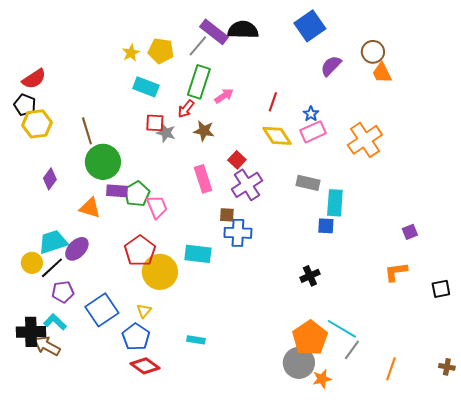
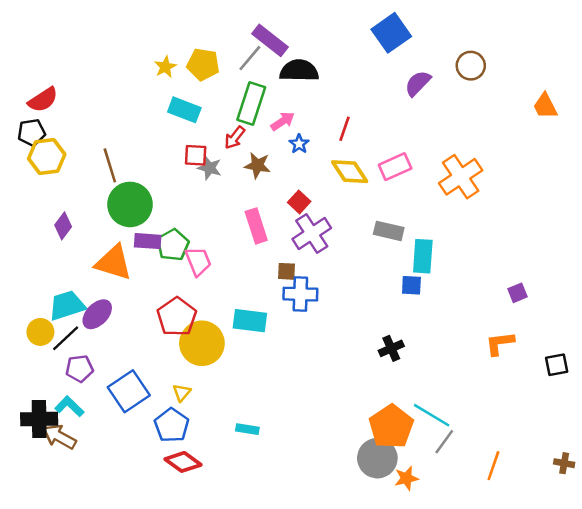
black semicircle: (243, 30) -> (299, 71), moved
orange trapezoid: (382, 73) -> (545, 106), moved
black pentagon: (25, 105) -> (32, 133), turned -30
blue star: (311, 114) -> (299, 144), moved
orange triangle: (90, 208) -> (114, 263), size x1.4

